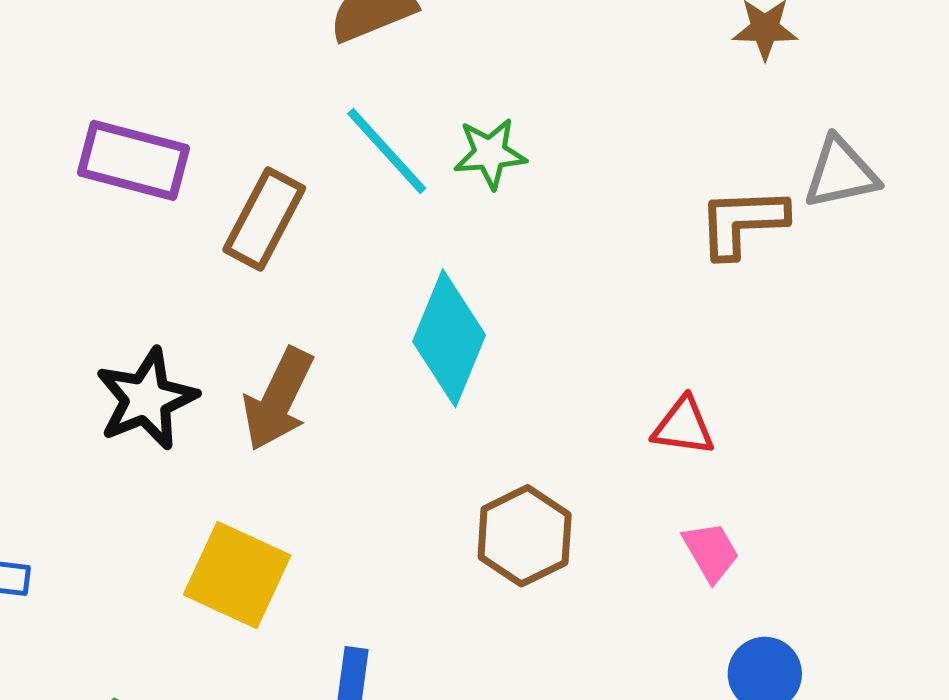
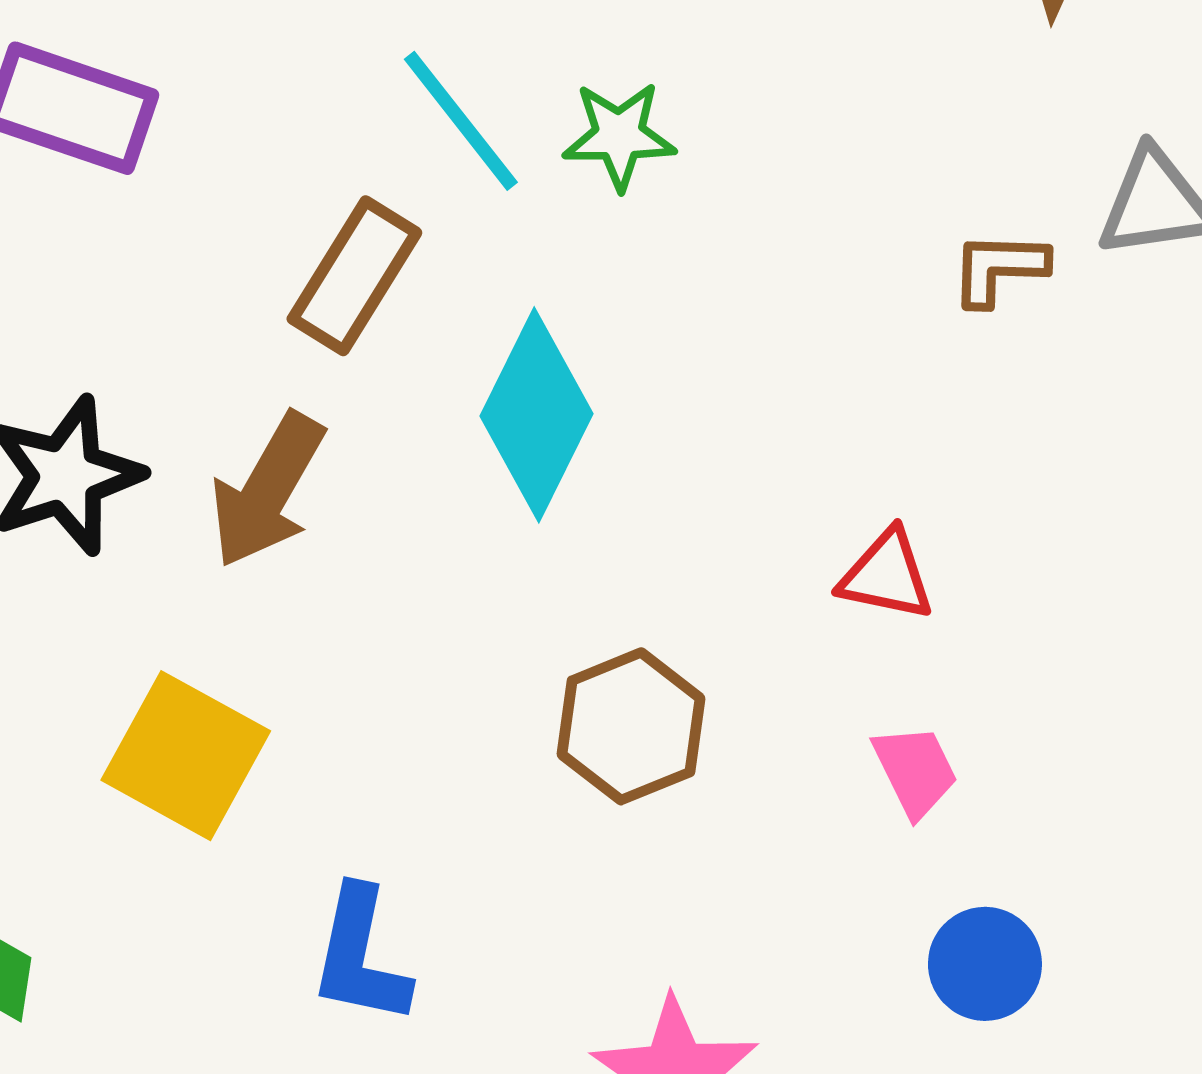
brown rectangle: (264, 219) -> (354, 276), moved
brown L-shape: (742, 222) -> (999, 268), size x0.7

